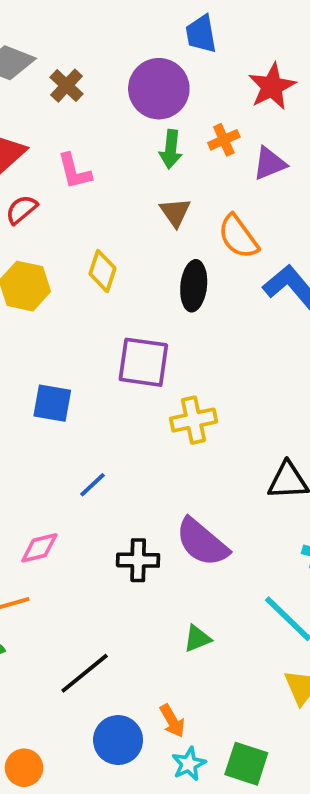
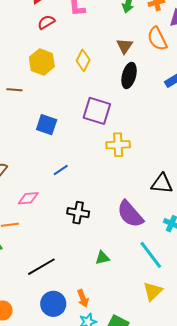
brown triangle: (175, 212) -> (125, 46), moved
orange semicircle: (238, 237) -> (157, 39), moved
purple semicircle: (202, 542) -> (130, 214), moved

